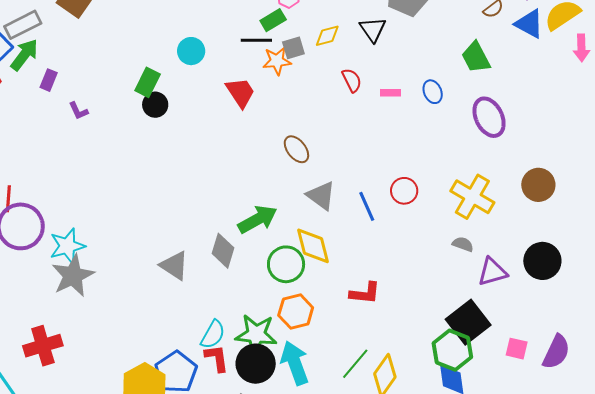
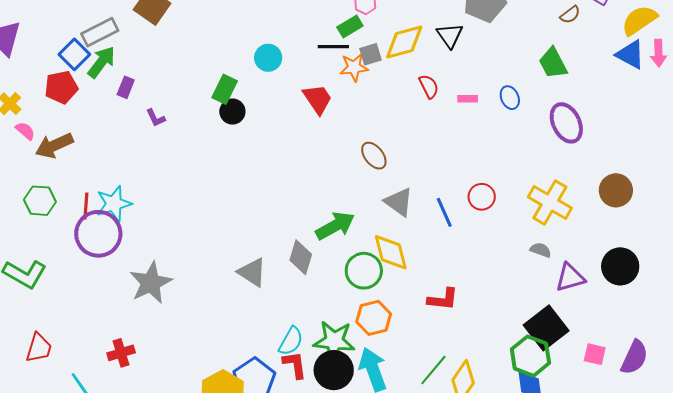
blue triangle: (529, 24) -> (630, 55), moved
yellow diamond: (327, 36) -> (404, 42), size x1.6
cyan star: (67, 246) -> (114, 204), moved
red cross: (43, 346) -> (121, 353), size x0.7

